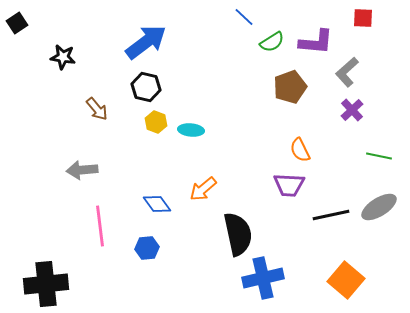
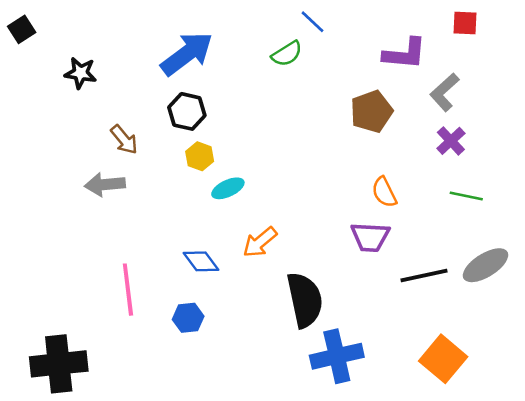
green semicircle: (272, 42) -> (287, 54), moved
cyan ellipse: (191, 130) -> (228, 188), moved, turned -30
green line: (379, 156) -> (466, 196), moved
gray arrow: (82, 170) -> (105, 184), moved

